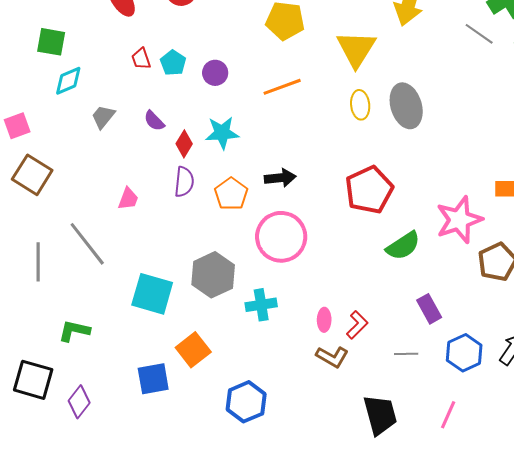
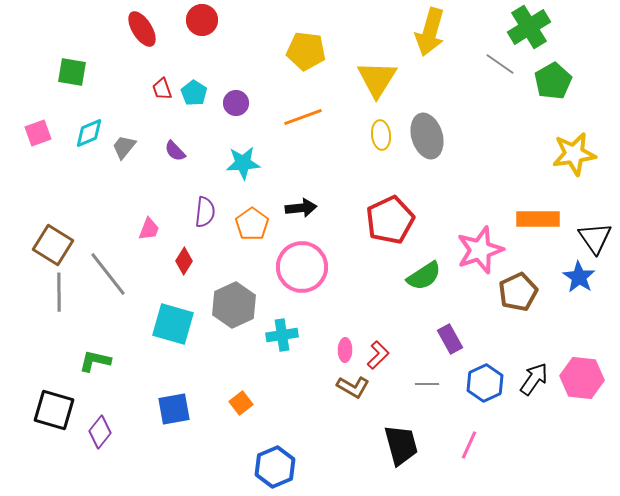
cyan diamond: (68, 81) -> (89, 133), moved
pink square: (17, 126) -> (38, 133), moved
red diamond: (184, 144) -> (184, 261), moved
brown square: (32, 175) -> (53, 245), moved
orange square: (193, 350) -> (241, 403), moved, size x0.7
blue hexagon: (246, 402) -> (275, 467), moved

